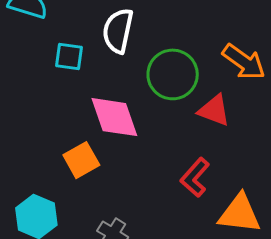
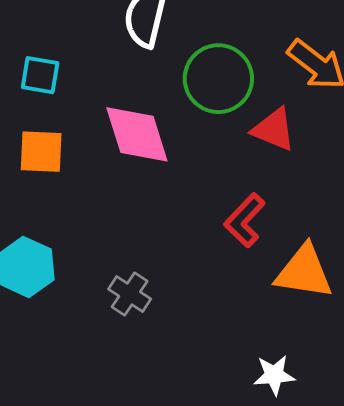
cyan square: (69, 56) -> (40, 75), moved
orange square: (81, 160) -> (41, 152), moved, turned 30

